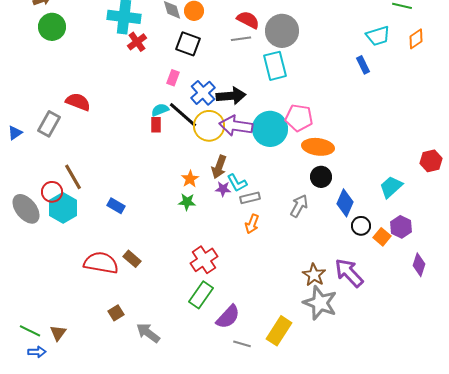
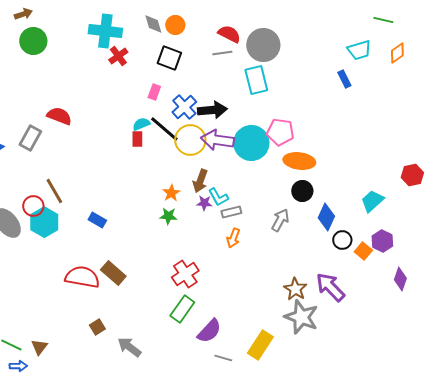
brown rectangle: (132, 259) -> (113, 273), size x1.4

